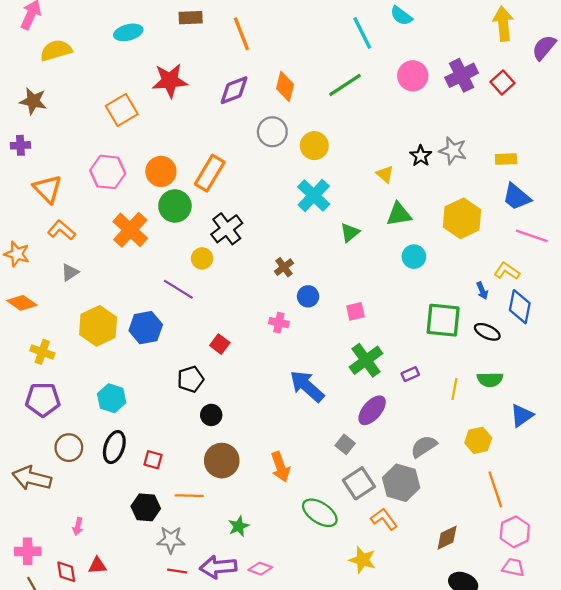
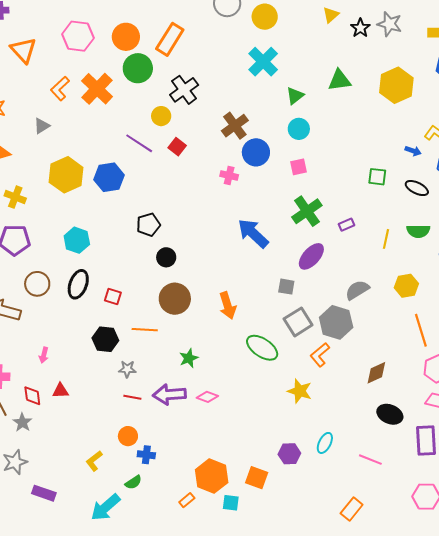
yellow triangle: (385, 174) -> (331, 15), moved, turned 36
orange L-shape: (62, 230) -> (60, 89), moved, turned -85
cyan circle: (414, 257) -> (299, 129), moved
brown cross: (284, 267) -> (235, 126), size x1.5
blue arrow: (482, 291) -> (413, 151), turned -49
blue circle: (308, 296) -> (256, 152), size x1.4
green square: (443, 320) -> (377, 177), size x0.6
red square: (220, 344) -> (177, 147), moved
gray square: (345, 444) -> (286, 287), turned -30
orange L-shape: (384, 519) -> (320, 355), turned -95
gray star: (171, 540) -> (127, 369), size x0.7

